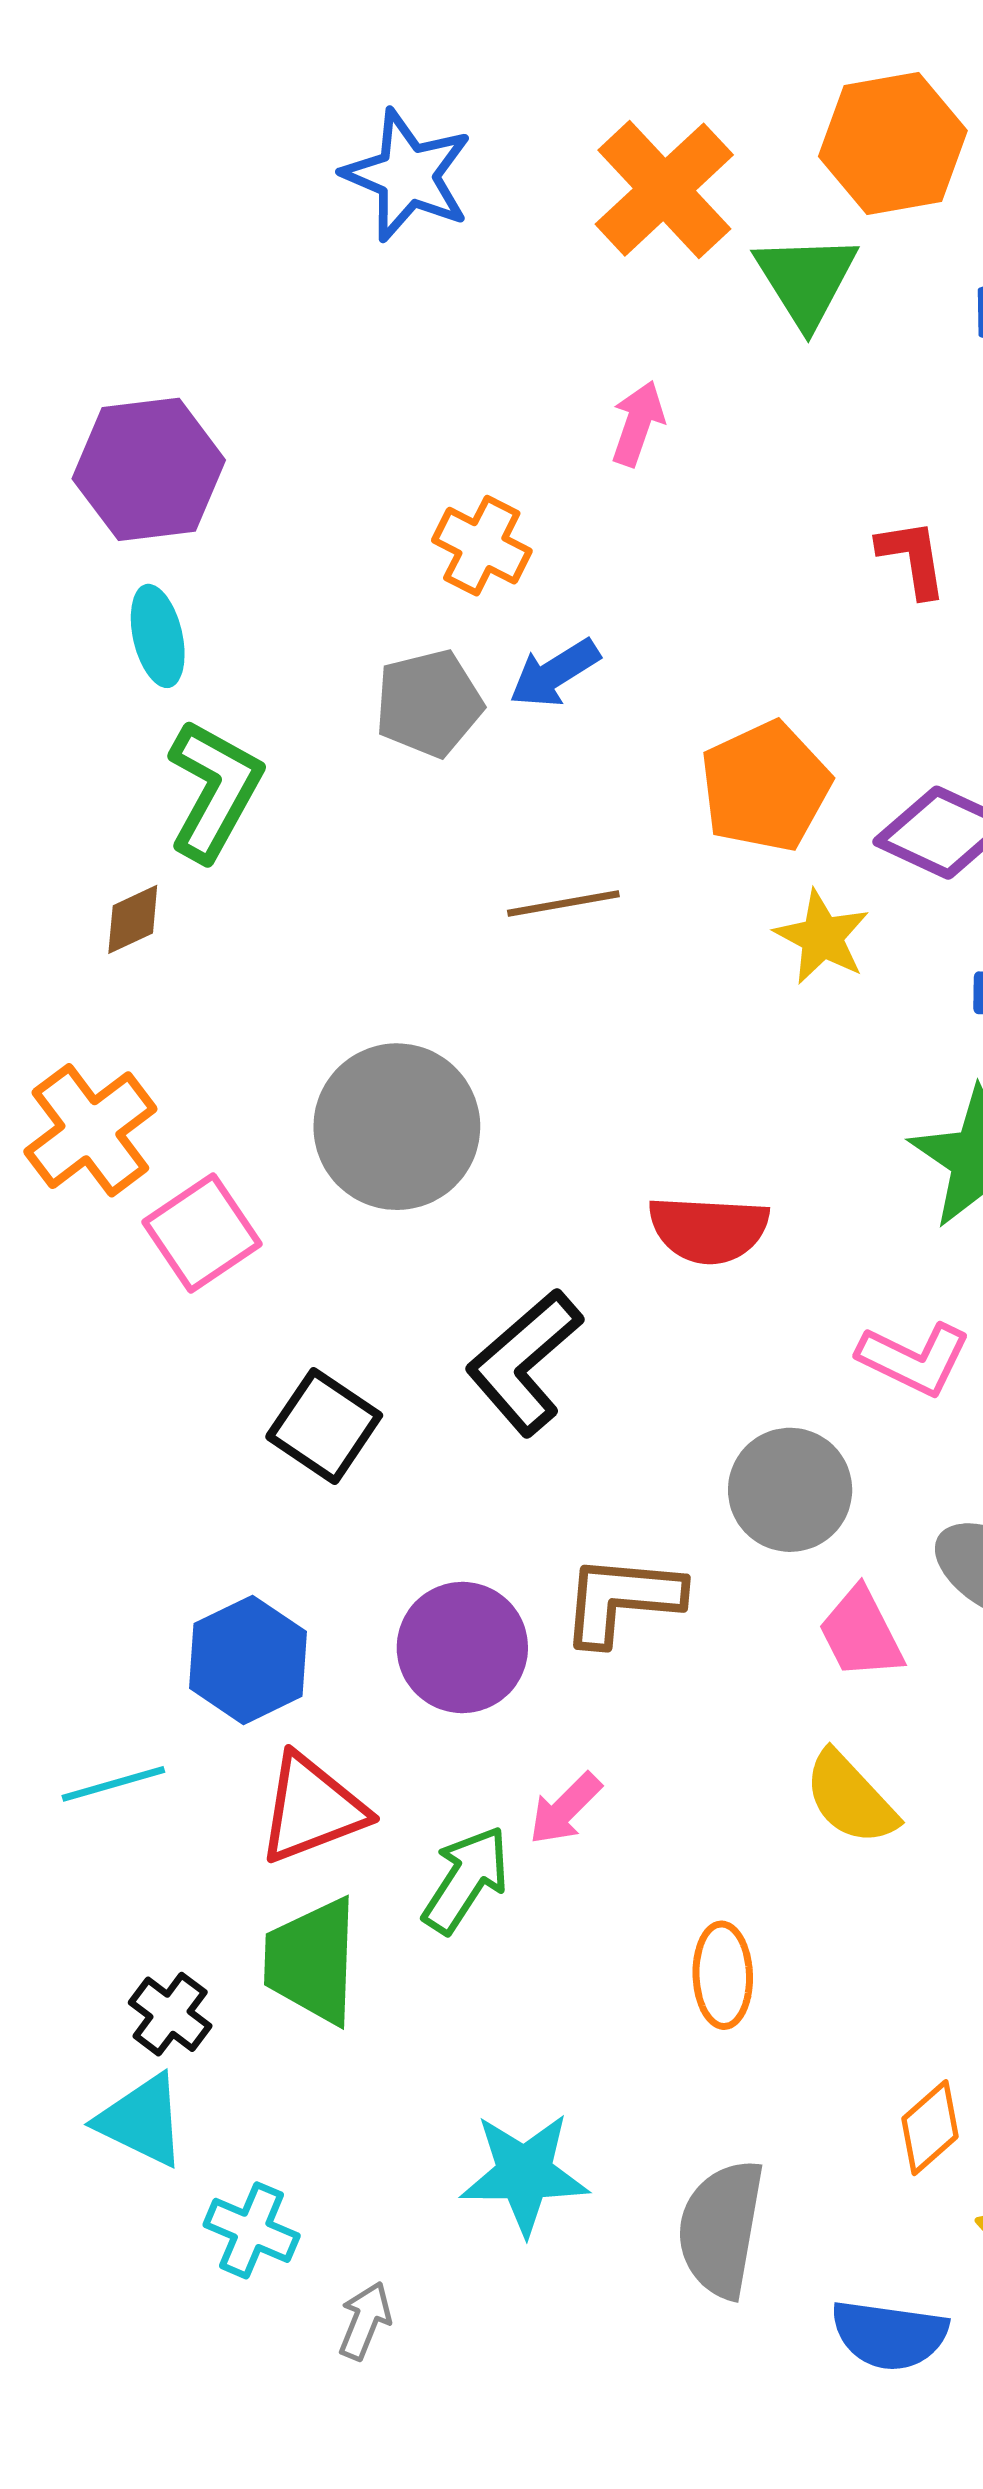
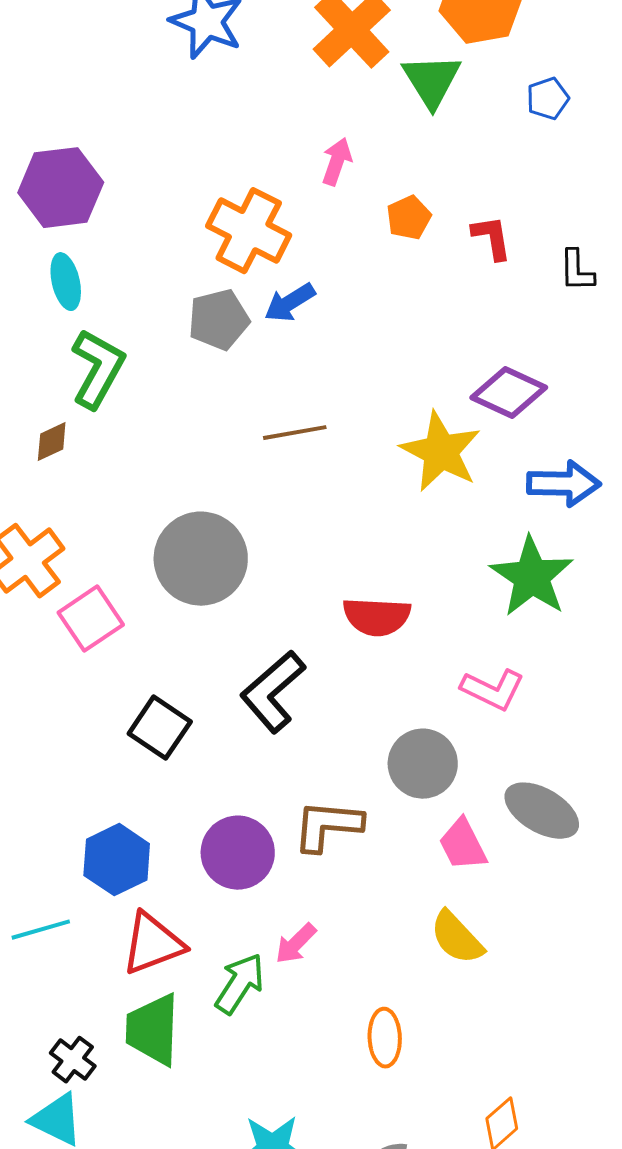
orange cross: (482, 546) -> (249, 231), size x1.5
orange pentagon: (765, 787) -> (409, 218), moved, size x0.6
yellow star: (822, 937) -> (441, 452), size x1.5

